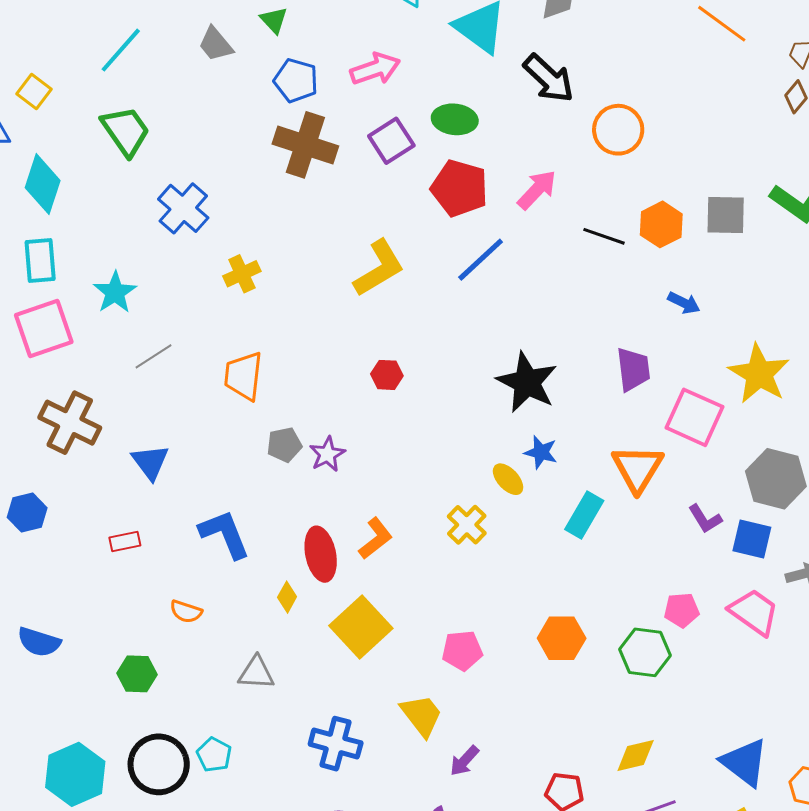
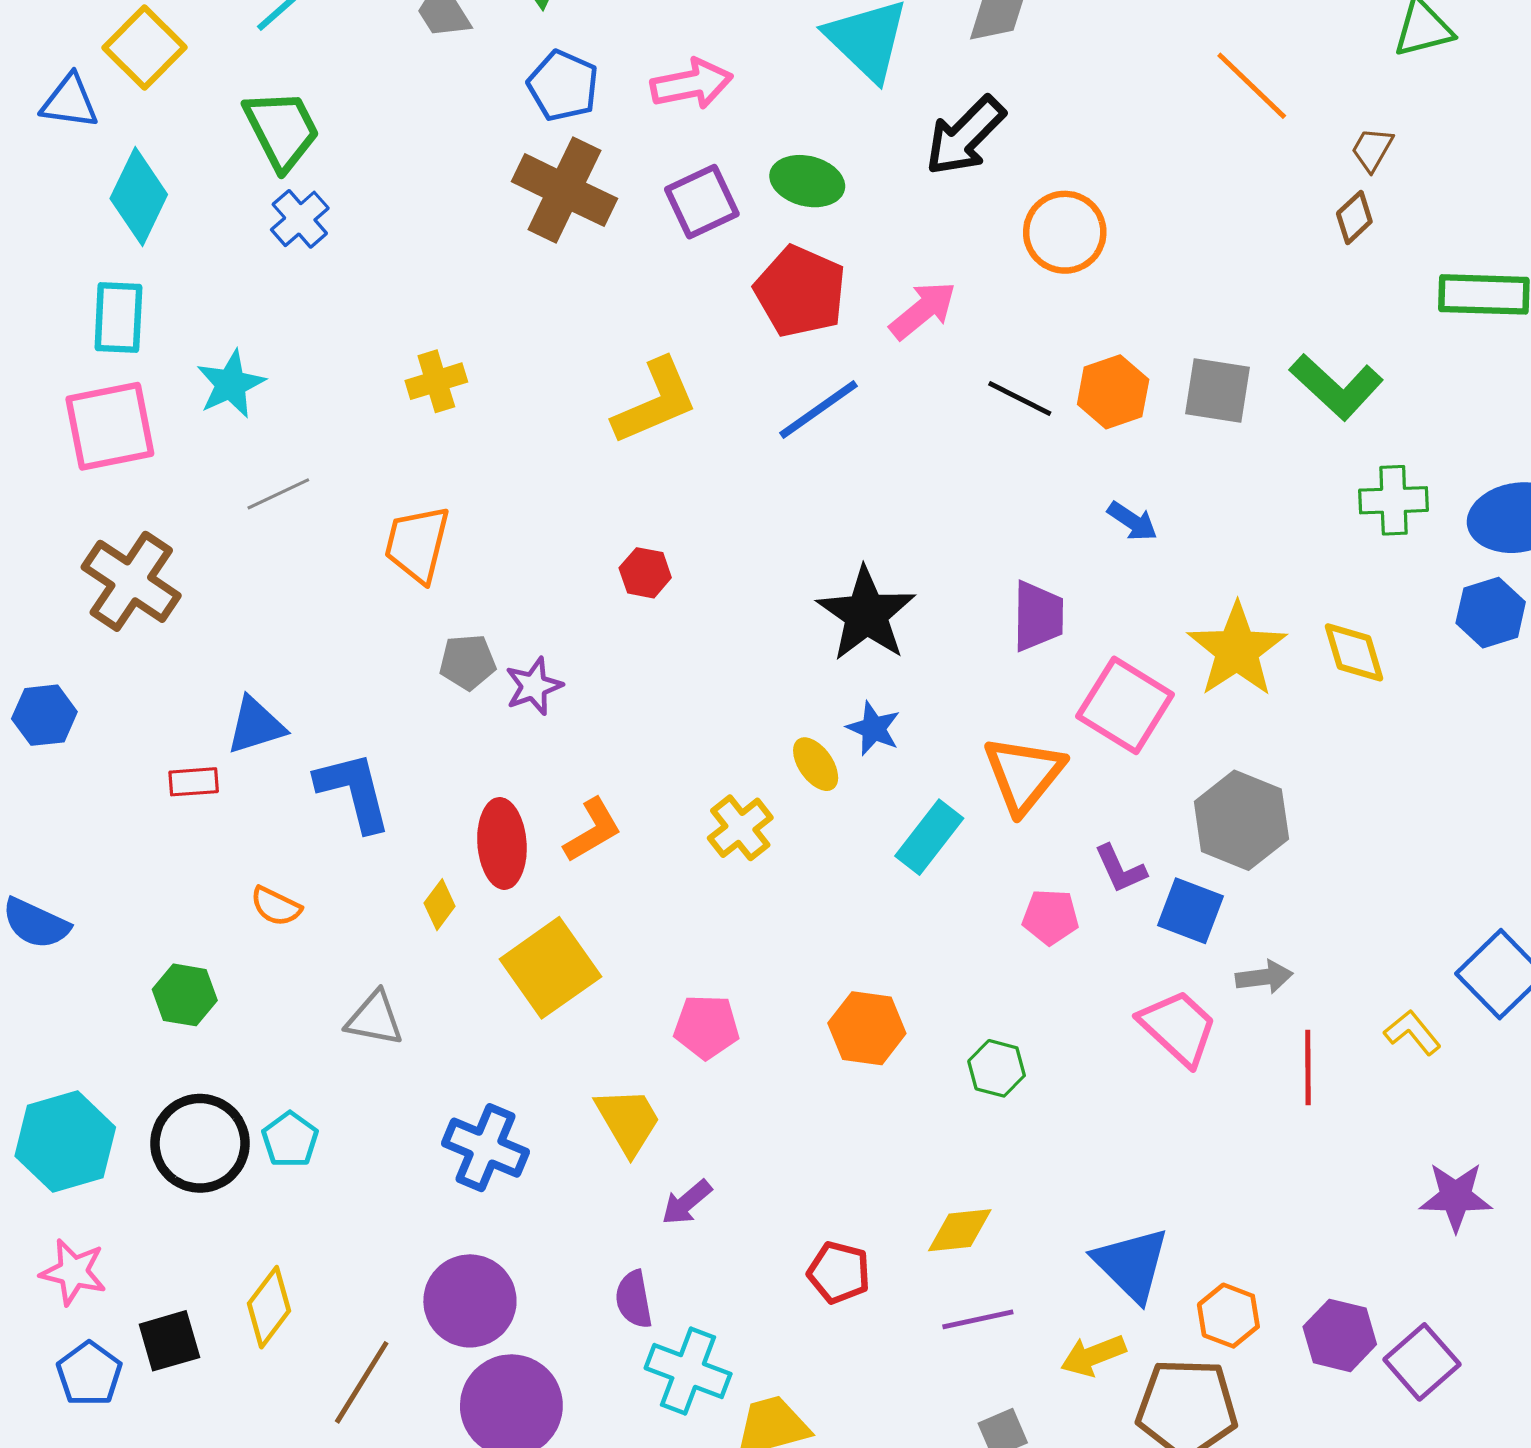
black arrow: (549, 78) -> (965, 136), turned 84
yellow square: (34, 91) -> (144, 48), size x1.4
blue cross: (183, 208) -> (300, 219), moved, size x0.7
blue triangle: (150, 462) -> (256, 726), moved, turned 42
pink pentagon: (682, 610) -> (1051, 917), moved
green hexagon: (645, 652) -> (997, 1068), size x0.7

